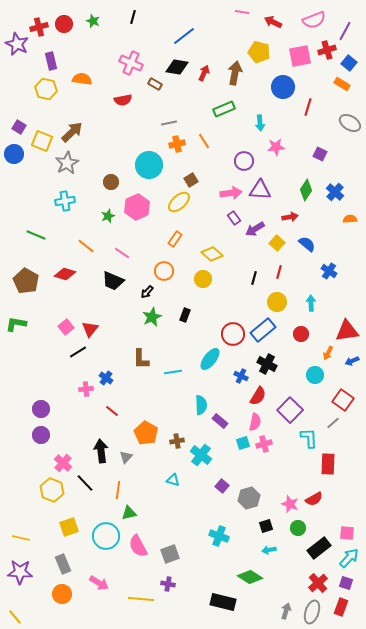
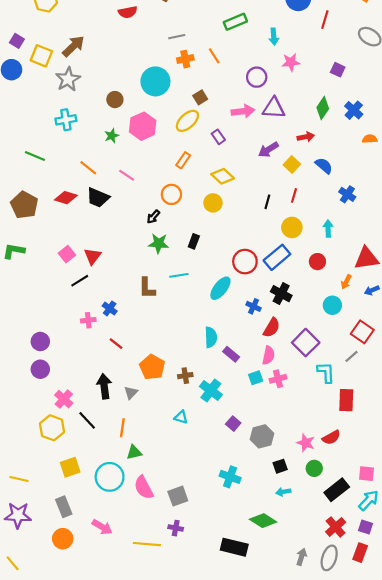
purple rectangle: (234, 218) -> (218, 137), moved
black trapezoid: (113, 281) -> (98, 198), moved
green star: (152, 317) -> (159, 243), turned 30
cyan line: (173, 372) -> (179, 275), moved

